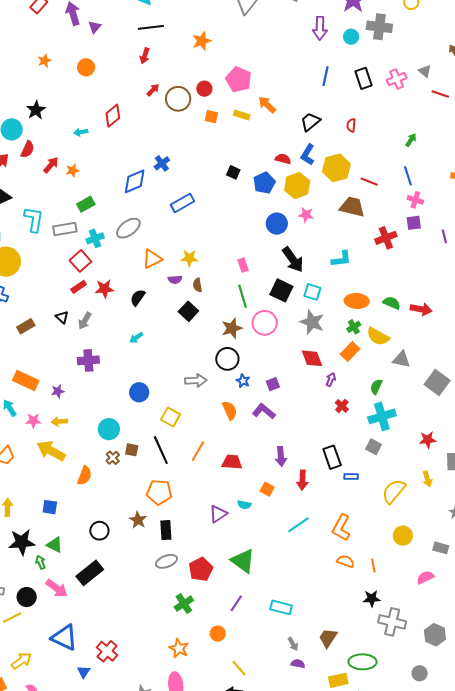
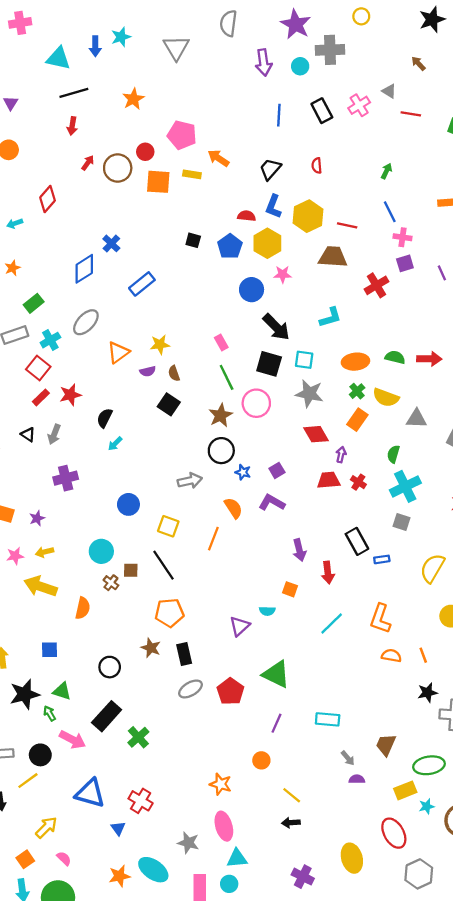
orange square: (211, 117) -> (158, 182), size x1.6
black semicircle: (138, 298) -> (105, 418), moved
orange line: (198, 451) -> (213, 539), moved
red trapezoid: (232, 462) -> (329, 480), moved
green cross: (184, 604) -> (138, 737), moved

